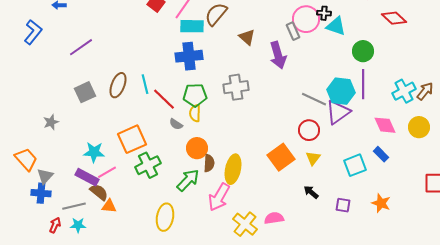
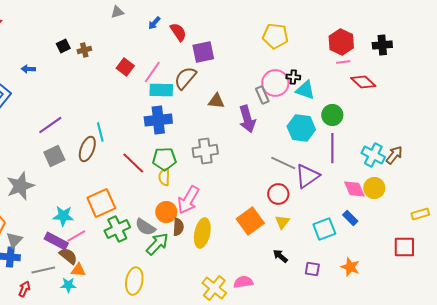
brown triangle: (247, 37) -> (216, 101), turned -36
purple line: (81, 47) -> (50, 125), moved
cyan line: (145, 84) -> (100, 132), moved
cyan hexagon: (341, 91) -> (301, 128), moved
cyan cross: (404, 91) -> (373, 155), turned -35
gray star: (51, 122) -> (20, 186), size x1.8
gray semicircle: (176, 124) -> (145, 227), moved, size x1.5
yellow circle: (419, 127) -> (374, 188), moved
pink arrow: (219, 197) -> (188, 200), moved
cyan star: (78, 225) -> (68, 285), moved

